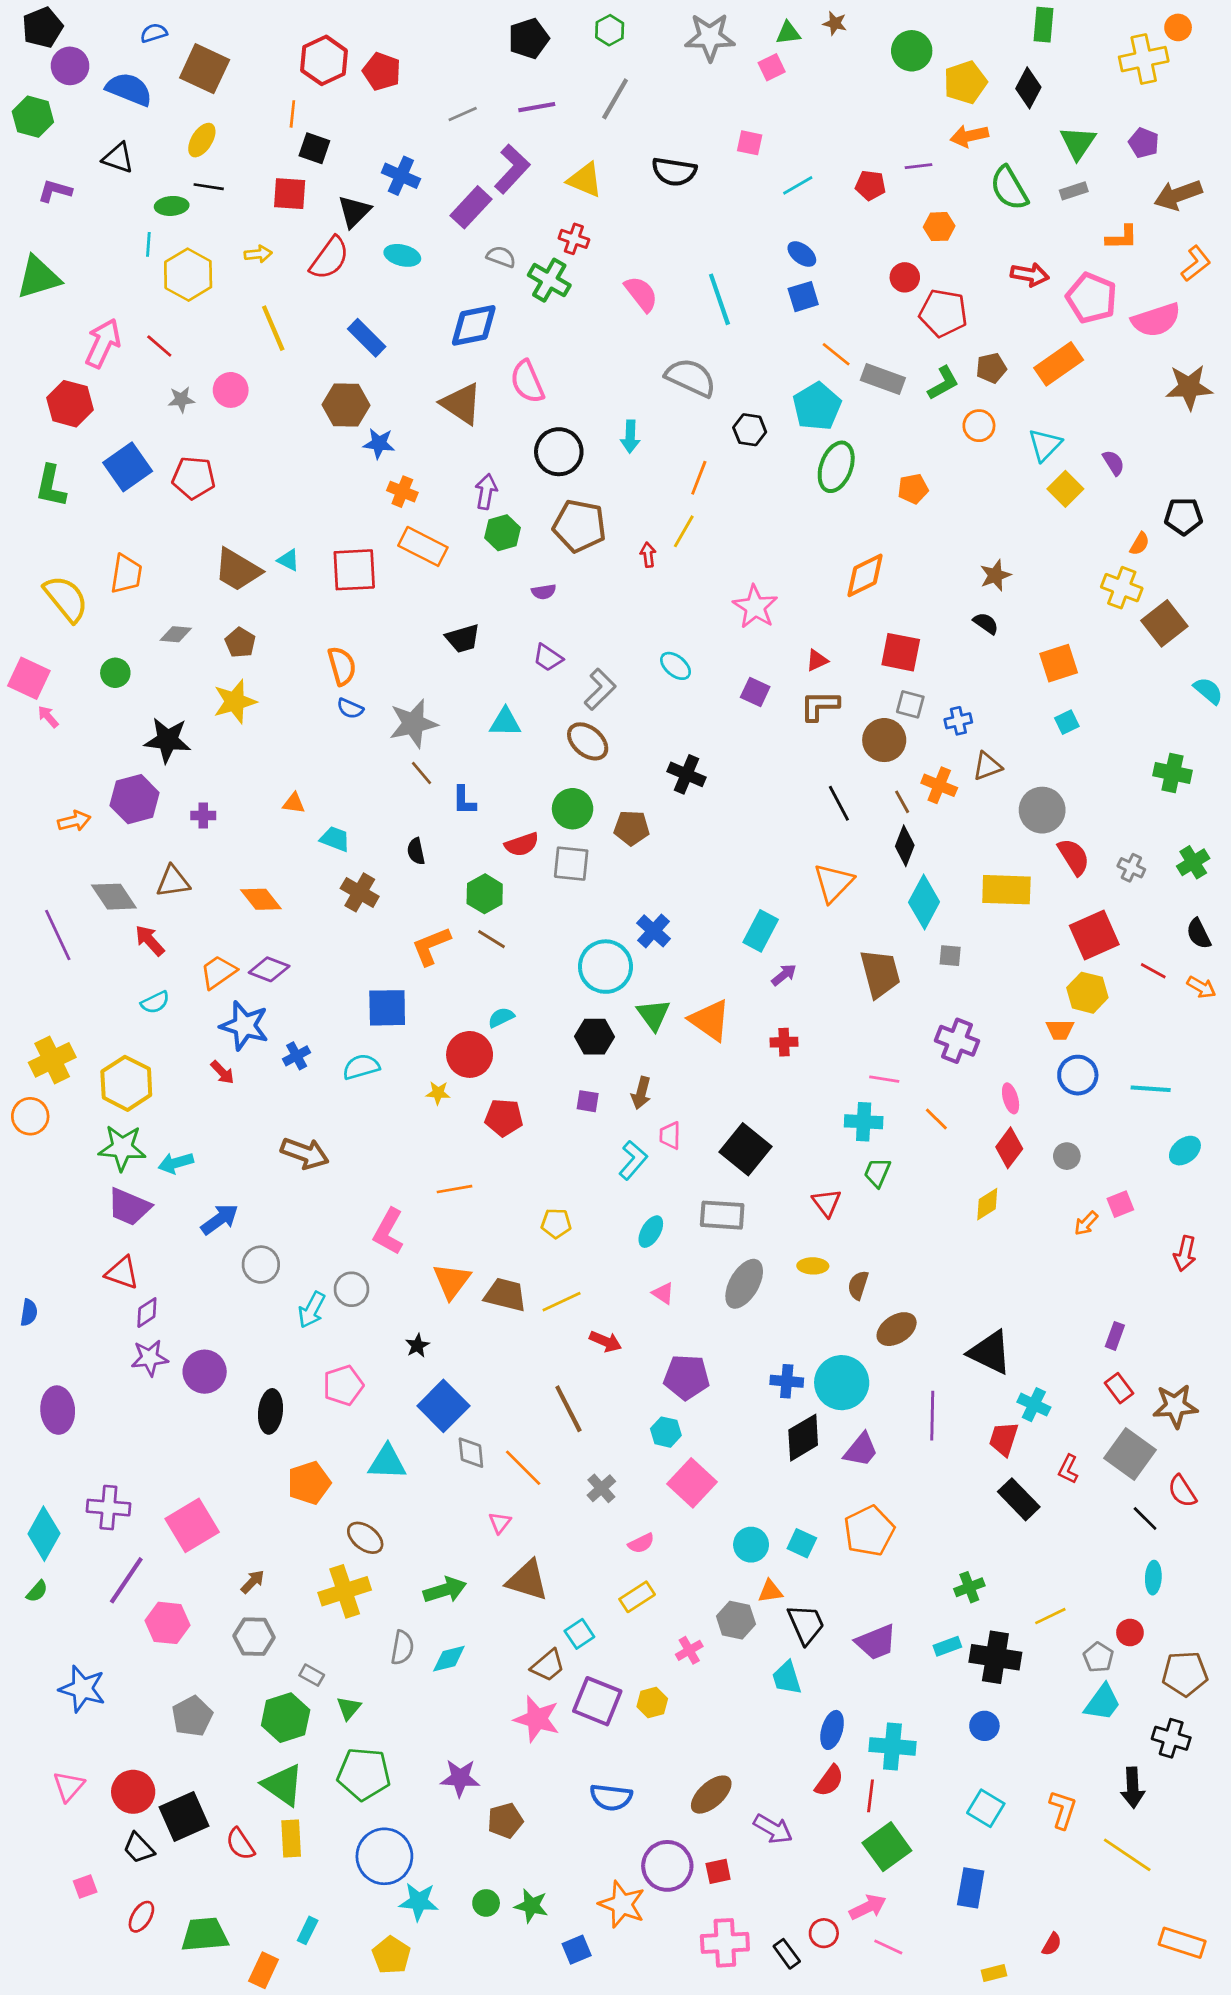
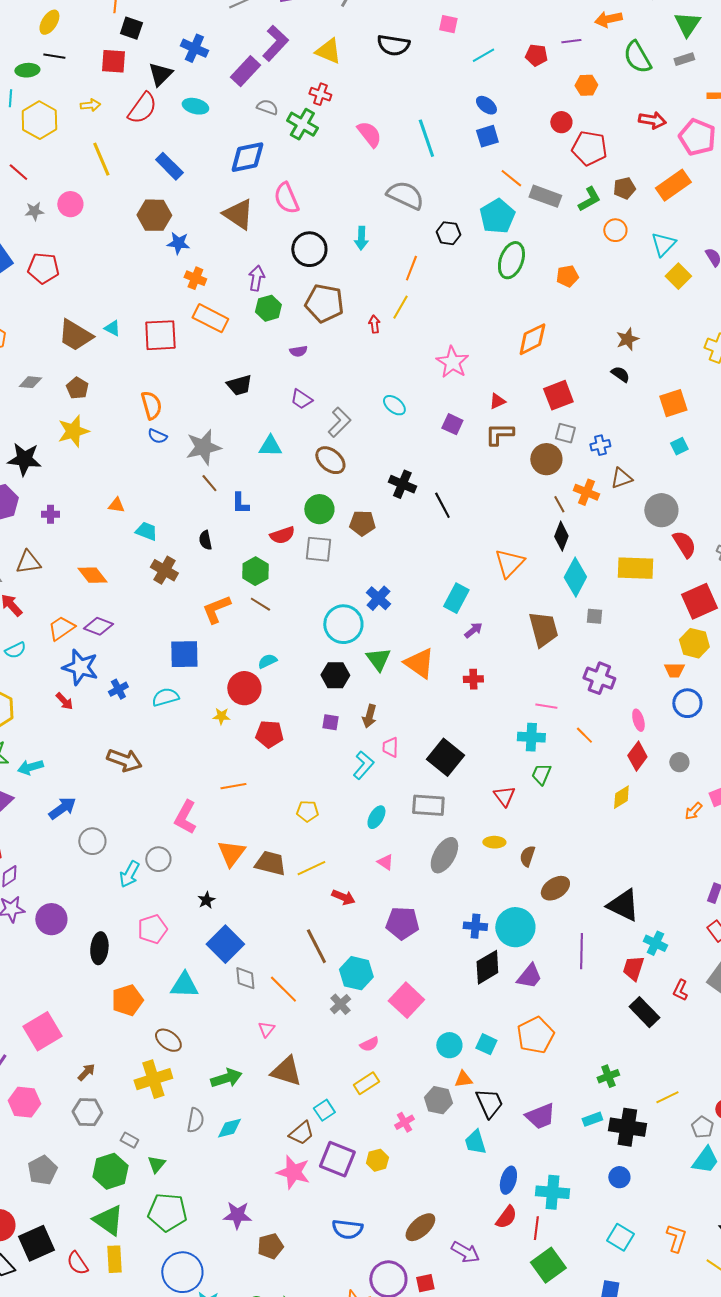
red square: (901, 652) -> (558, 395), turned -32
black line: (839, 803) -> (442, 505), moved
cyan hexagon: (666, 1432) -> (356, 973), moved, size x1.5

